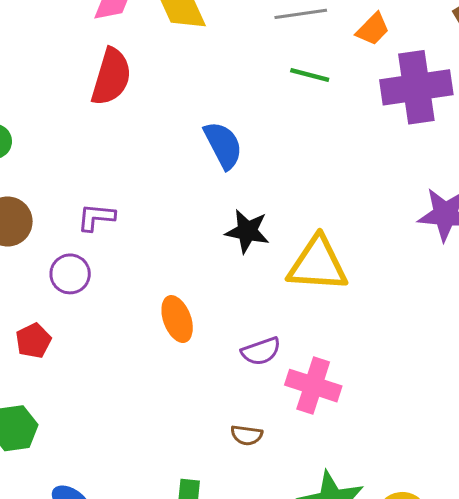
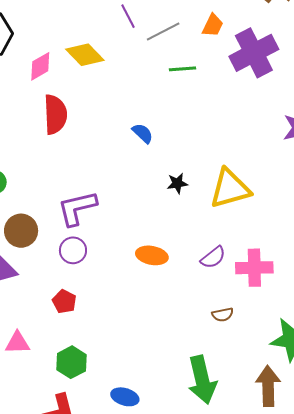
blue semicircle: (223, 145) -> (143, 133), size x0.7
purple L-shape: (96, 217) -> (77, 208), size x1.6
black star: (247, 231) -> (177, 183), size x0.7
orange ellipse: (177, 319) -> (152, 255), turned -40

